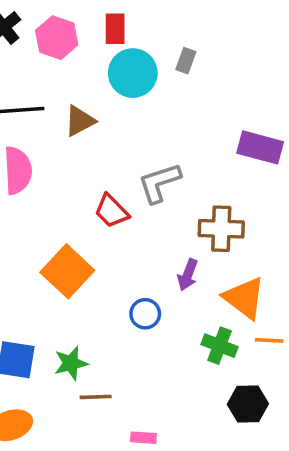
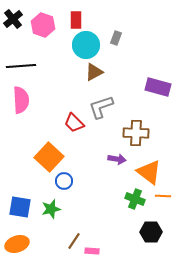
brown triangle: (80, 121) -> (94, 72), moved
purple arrow: (188, 275) -> (117, 159), turned -102
blue circle: (145, 314) -> (64, 181), moved
brown line: (96, 397) -> (74, 241), moved, turned -54

